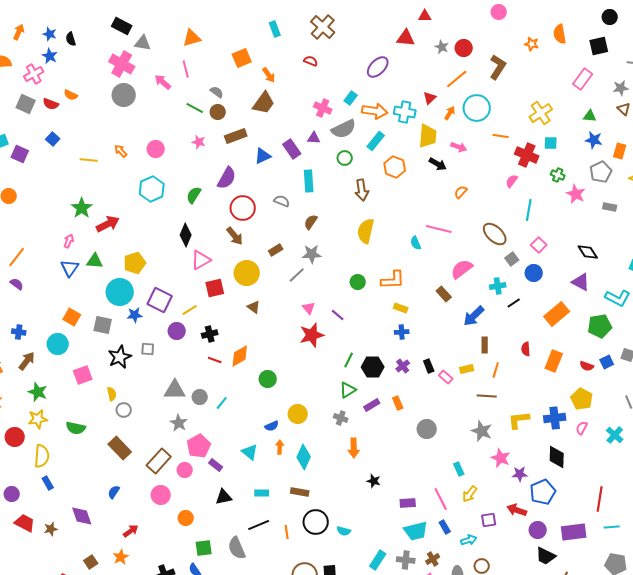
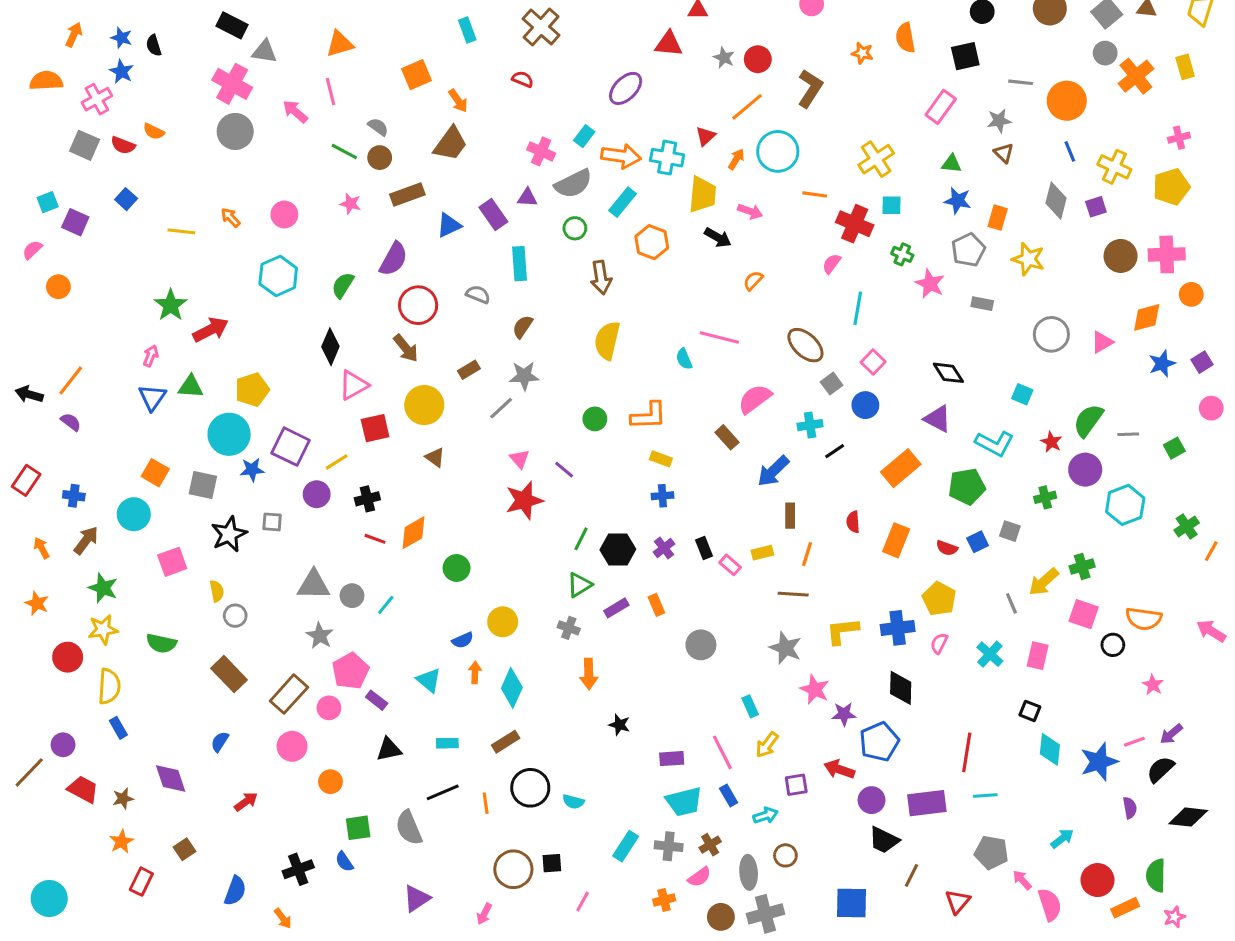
brown rectangle: (300, 492) -> (506, 742), turned -42
orange star: (121, 557) -> (121, 842), moved

